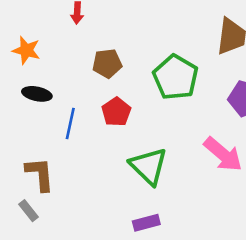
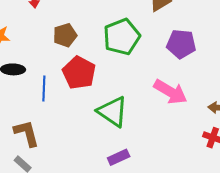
green pentagon: (176, 77) -> (122, 37), turned 30
red pentagon: (116, 112) -> (79, 73), size x1.4

